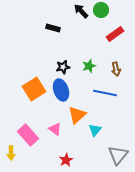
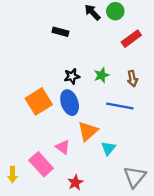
pink rectangle: (28, 135) -> (41, 164), moved

